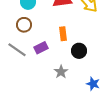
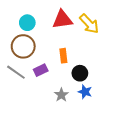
brown circle: (24, 25) -> (23, 46), size x1.5
blue star: (93, 84) -> (85, 92), moved

